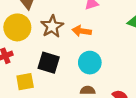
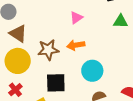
brown star: (52, 26) -> (48, 50), turned -30

